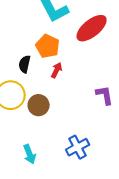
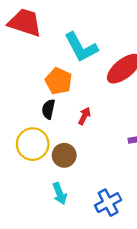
orange pentagon: (48, 46) -> (59, 81), moved
cyan arrow: (30, 154) -> (60, 194), moved

